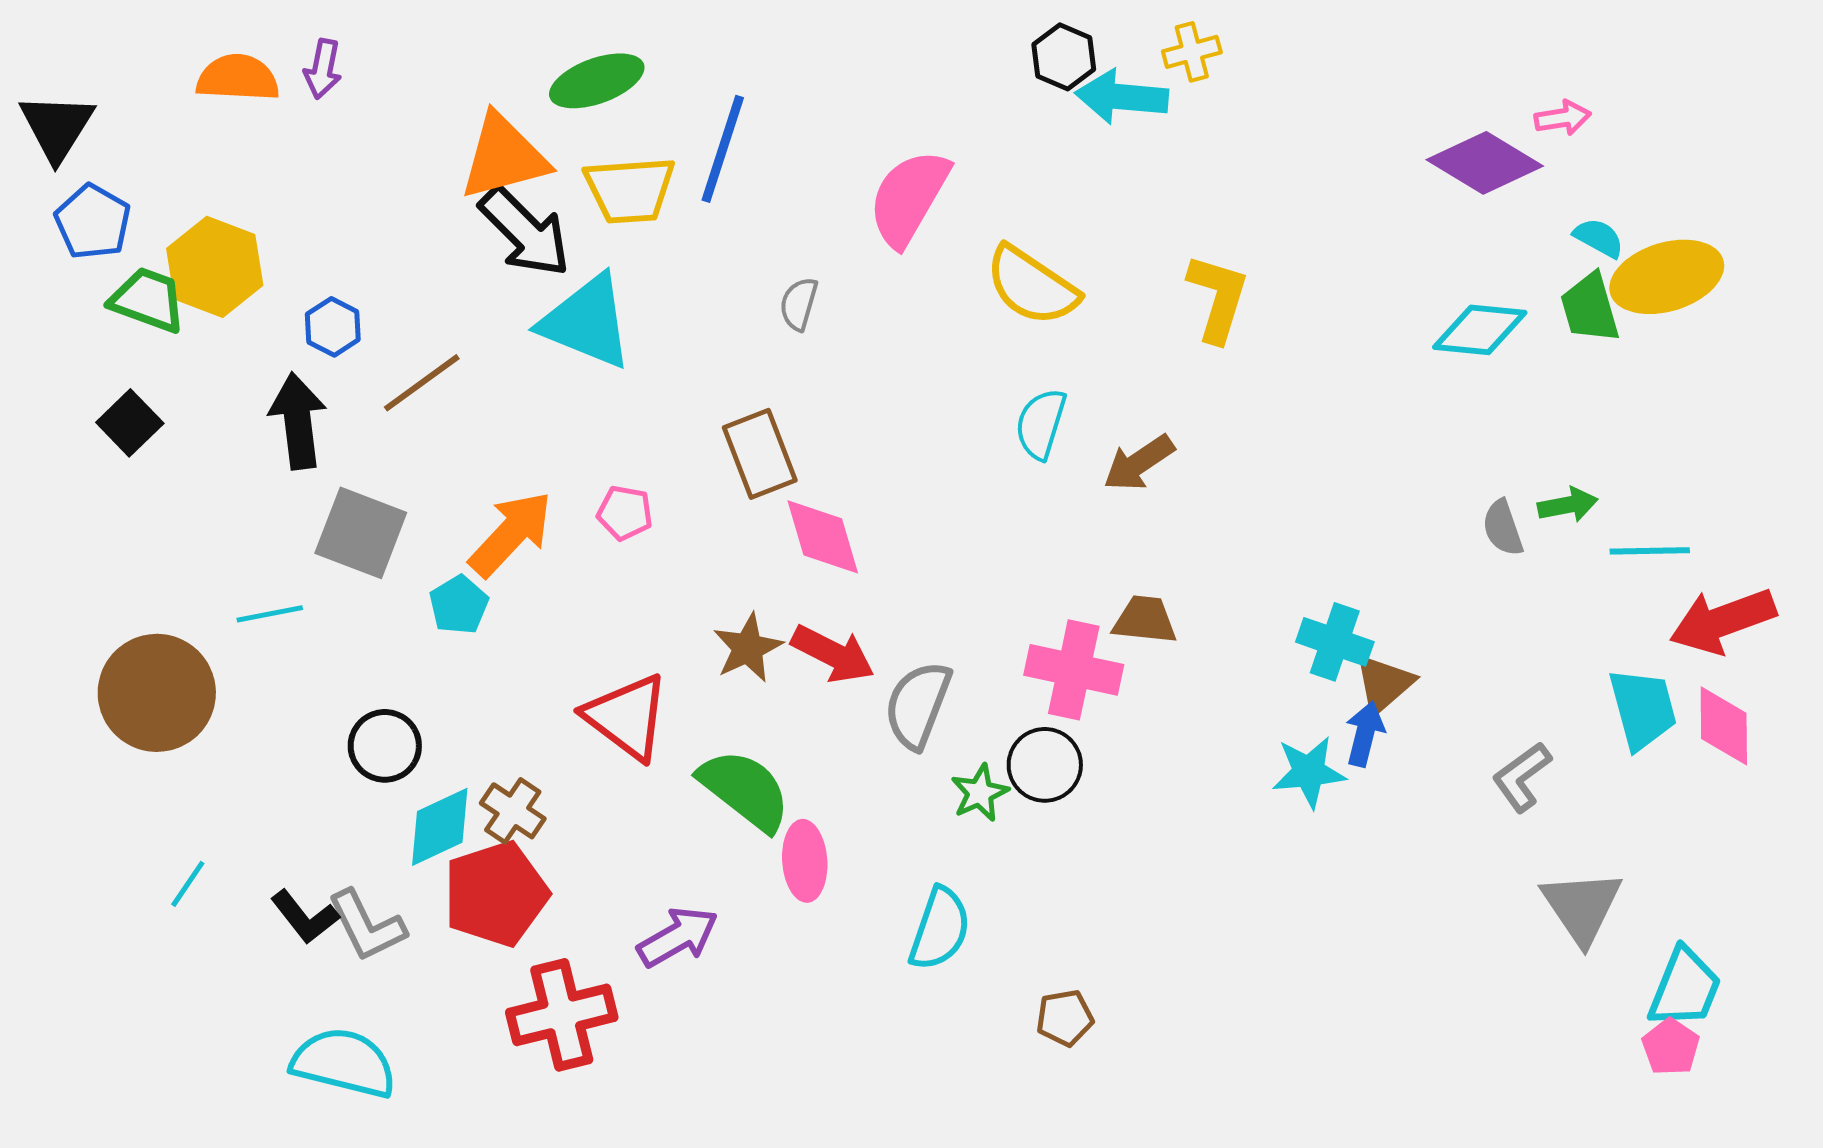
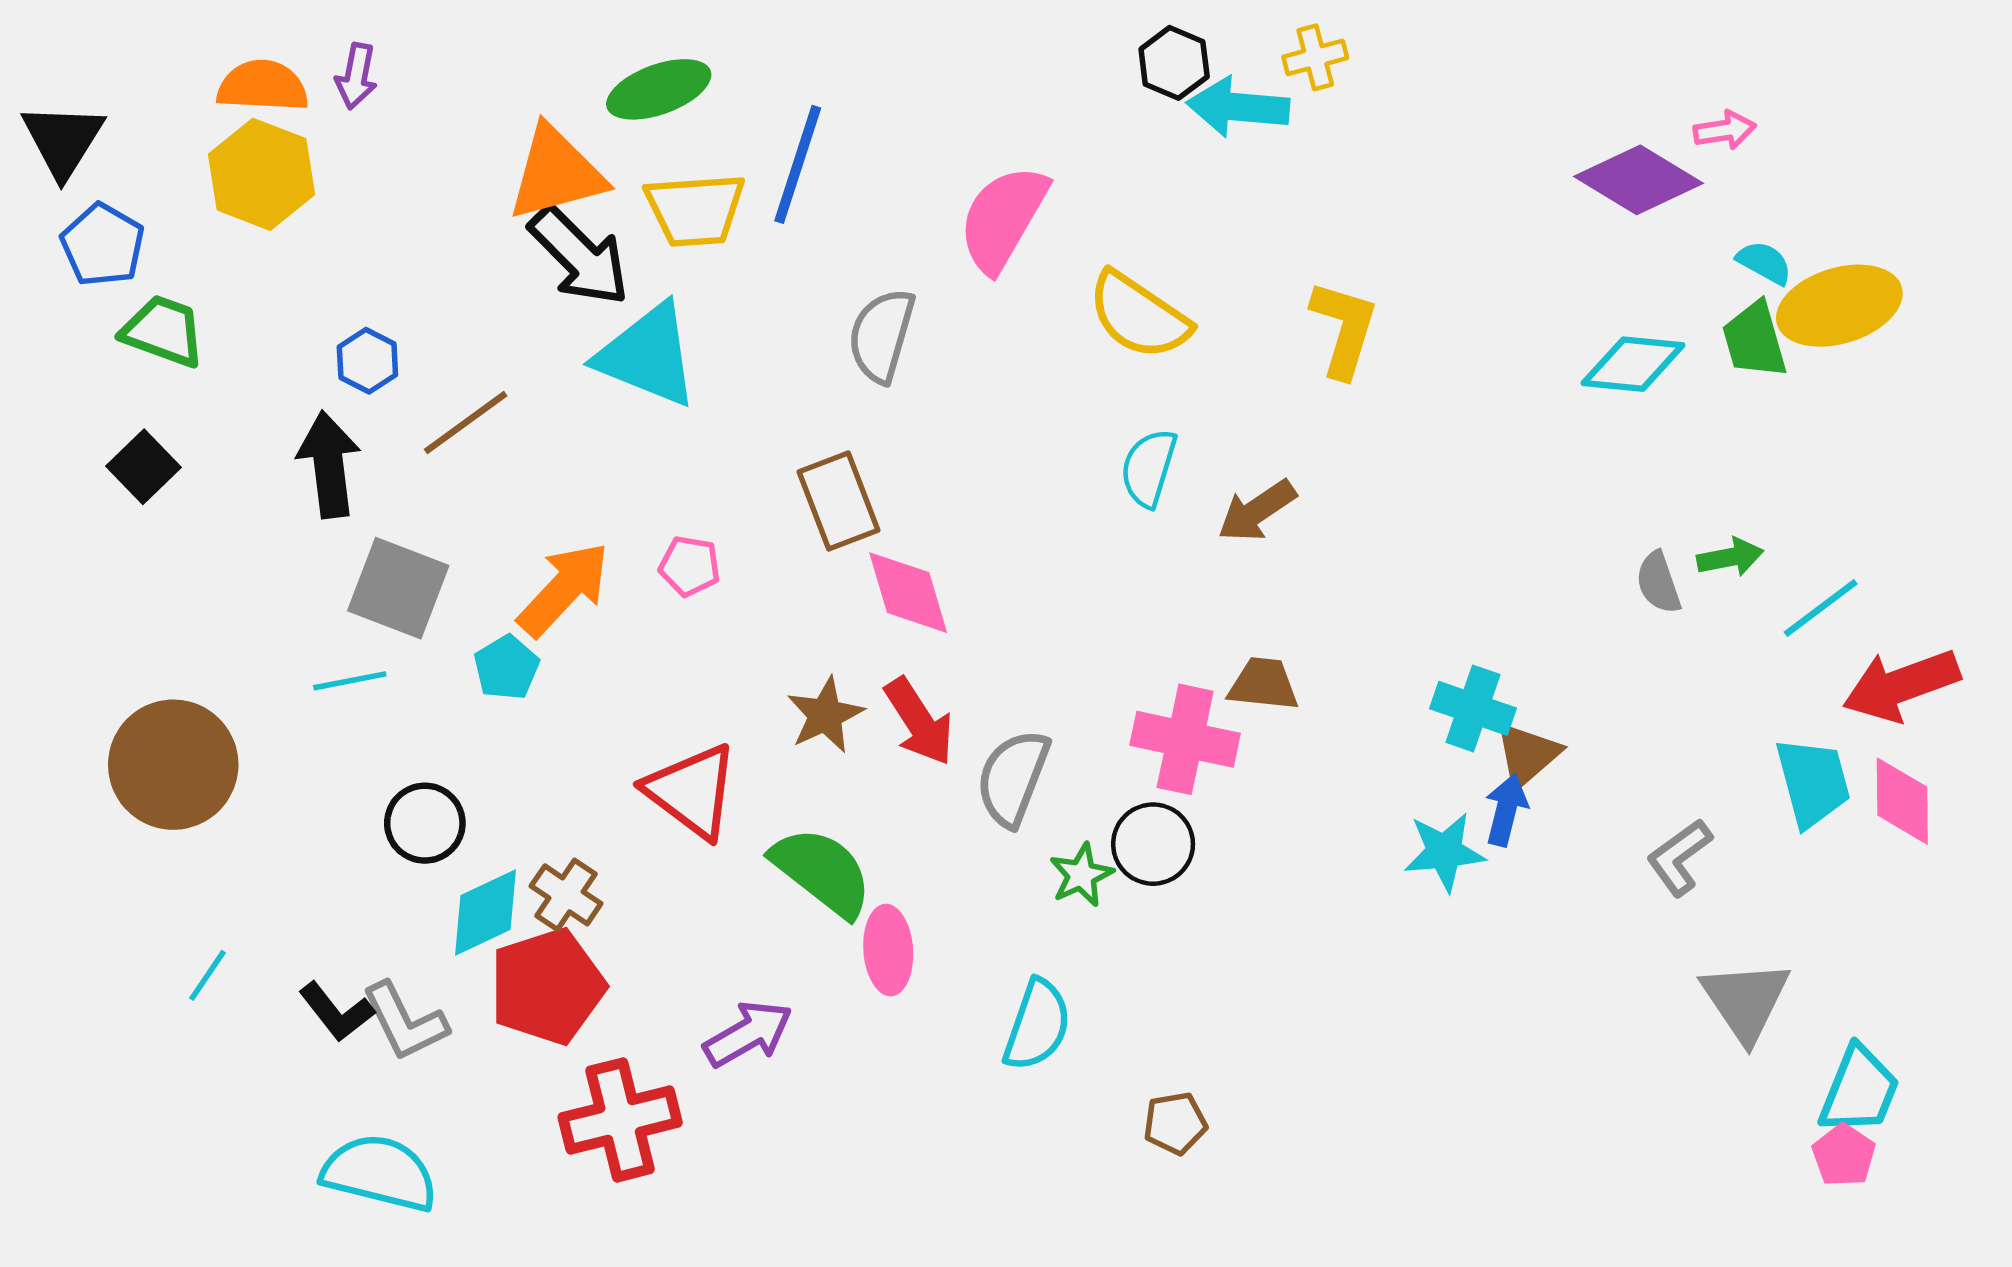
yellow hexagon: (215, 267) -> (262, 174), moved
gray semicircle: (799, 304) -> (882, 335), size x1.6
cyan line: (1650, 551) -> (1821, 608), turned -36
cyan line: (270, 614) -> (350, 681), moved
red arrow: (833, 654) -> (919, 722), turned 30

